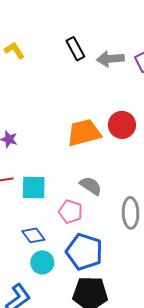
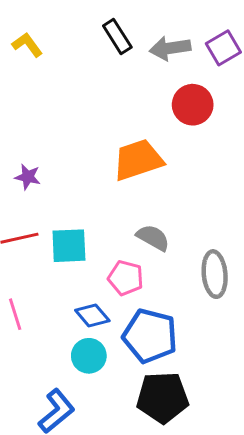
red circle: (122, 125) -> (193, 105), moved
blue diamond: (33, 235) -> (92, 316), moved

